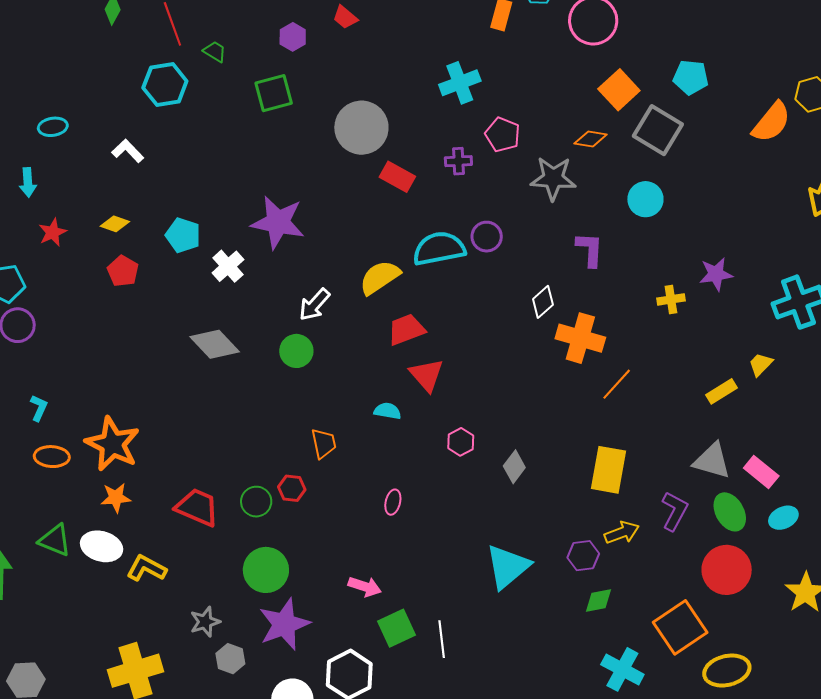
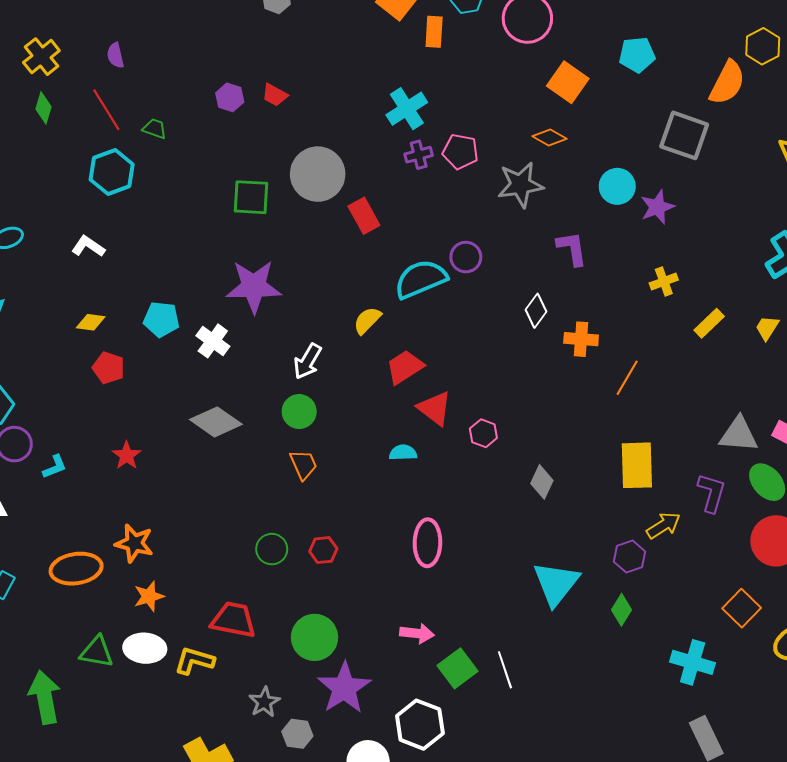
red trapezoid: (345, 17) -> (275, 95), moved
green square: (274, 93) -> (251, 197), moved, turned 30
gray square: (658, 130) -> (684, 135), moved
orange diamond: (591, 139) -> (550, 138), turned 32
purple cross: (458, 161) -> (419, 155), moved
red rectangle: (397, 177) -> (364, 216), turned 44
red star: (53, 232) -> (127, 456), moved
purple star: (716, 274) -> (657, 207), moved
yellow semicircle: (380, 277) -> (367, 320), size x0.7
orange cross: (580, 338) -> (581, 339), size x0.7
yellow rectangle: (721, 391) -> (709, 323), moved
cyan L-shape: (39, 408) -> (55, 467), moved, turned 56
pink hexagon: (461, 442) -> (483, 433), moved
orange trapezoid: (324, 443) -> (303, 465), moved
orange star: (112, 444) -> (134, 543), size x0.7
orange ellipse: (52, 457) -> (76, 569), size x1.4
green circle: (256, 502) -> (272, 549), moved
pink ellipse: (393, 502) -> (427, 543), size x1.8
red trapezoid: (197, 507) -> (233, 620), moved
green diamond: (599, 600) -> (621, 610), moved, turned -36
orange square: (680, 627) -> (742, 608), size x0.7

